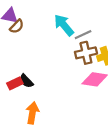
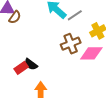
brown cross: (86, 53) -> (71, 44), moved

